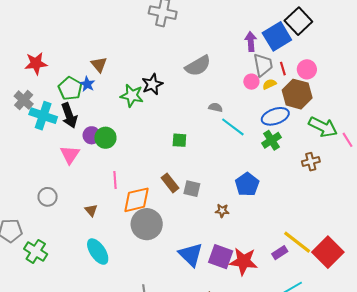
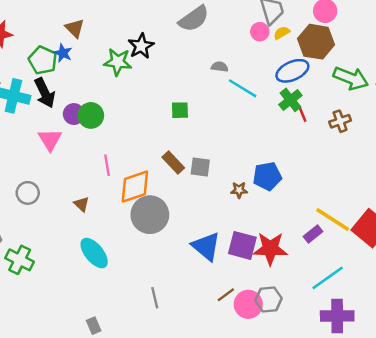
red line: (283, 69) -> (302, 114), moved
blue pentagon: (247, 184) -> (267, 176), moved, turned 30

